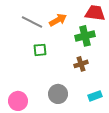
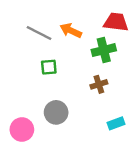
orange arrow: (58, 20) -> (71, 31), turned -126
gray circle: (58, 94) -> (56, 112), moved

